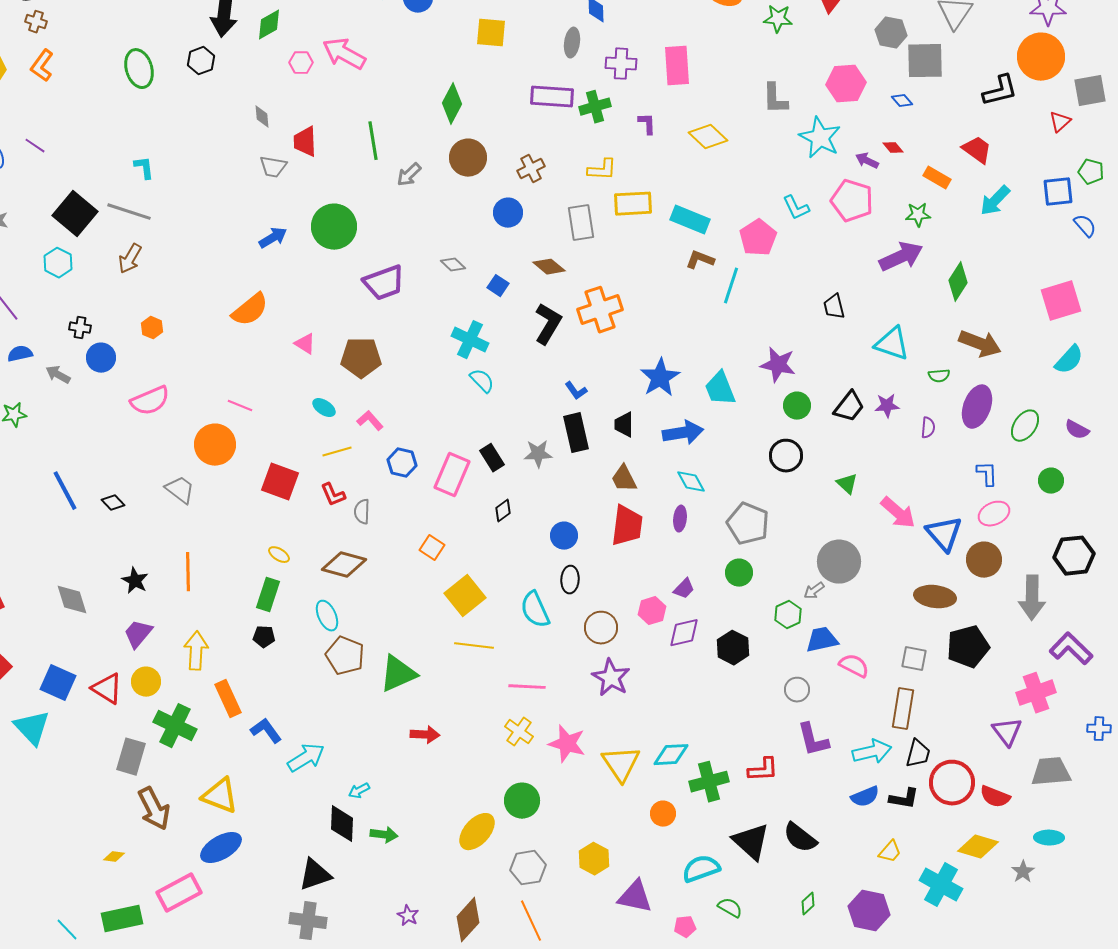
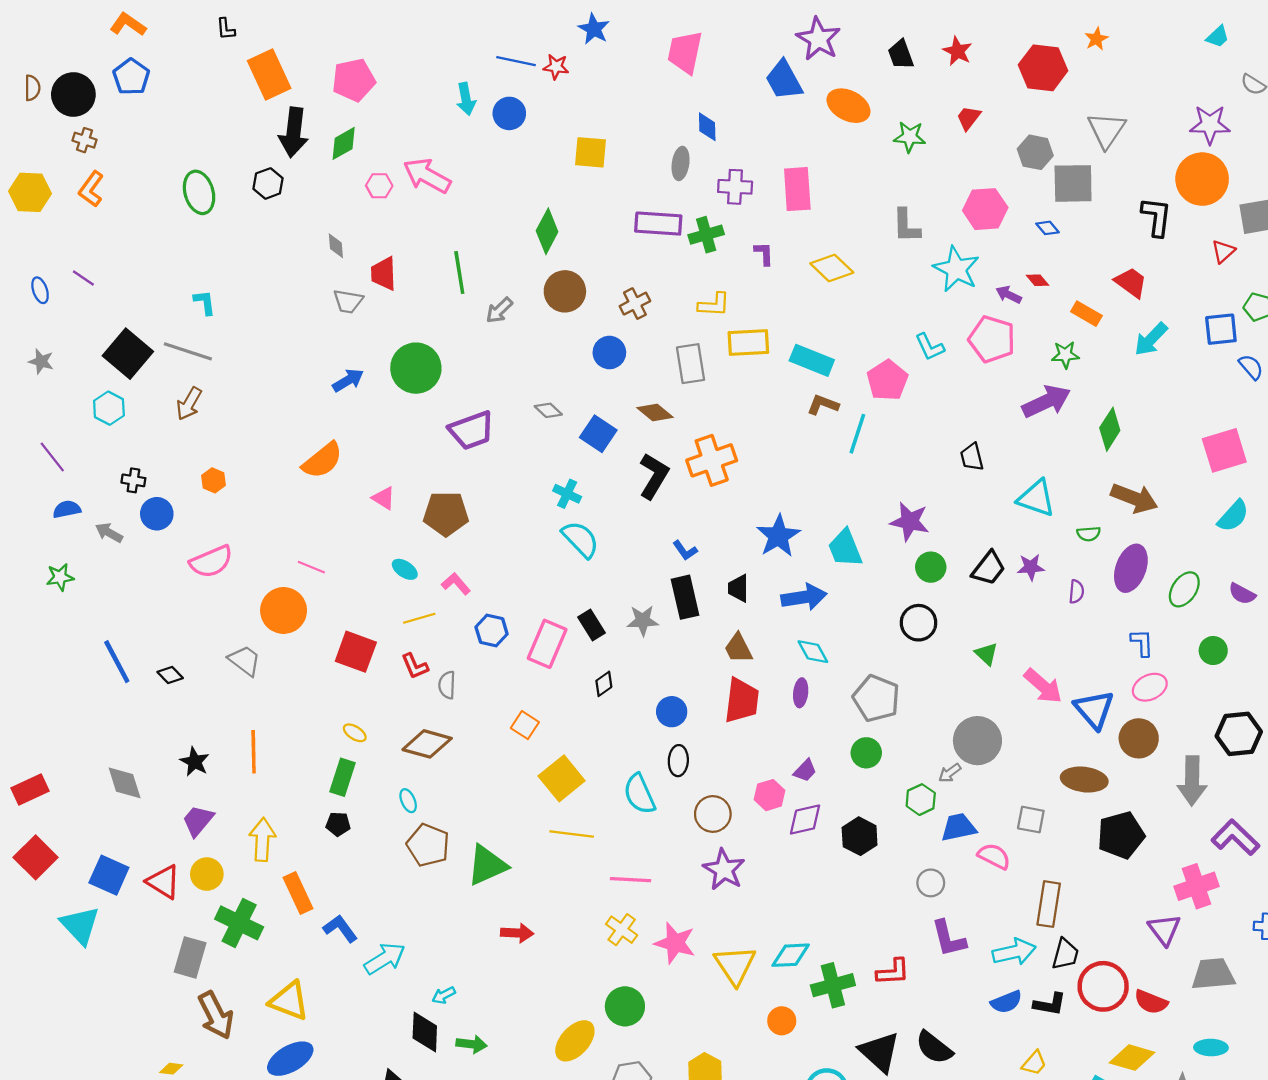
black L-shape: (1000, 91) -> (1156, 217), turned -69
blue square: (498, 286) -> (598, 434), size x1.5
cyan cross: (470, 340) -> (567, 494), size x0.7
cyan semicircle: (482, 381) -> (580, 539), size x1.4
cyan ellipse: (327, 616) -> (408, 801), size x0.7
gray square: (914, 659) -> (1031, 820), moved

